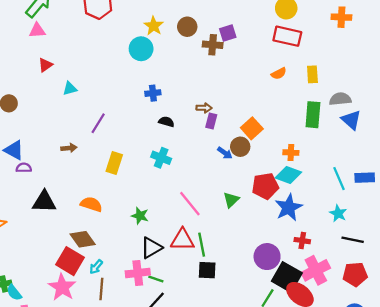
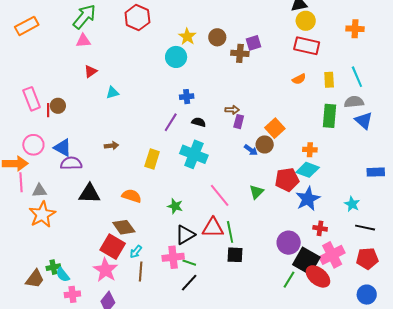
purple line: (98, 123) -> (171, 122), moved
cyan cross: (161, 158) -> (194, 154), size x1.5
purple semicircle: (24, 168) -> (71, 163), size x1.5
cyan line: (339, 179) -> (357, 77), moved

